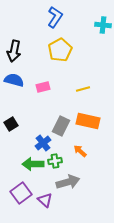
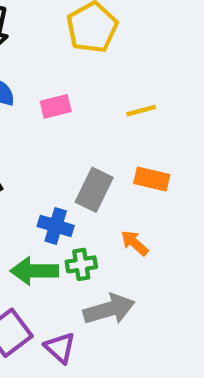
orange rectangle: (88, 121) -> (152, 179), size x0.7
blue cross: (43, 143) -> (56, 226), turned -35

